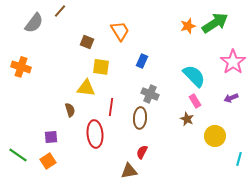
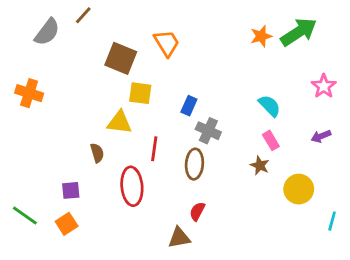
brown square: (87, 42) -> (121, 58), size x1.6
blue rectangle: (142, 61) -> (189, 106), moved
pink star: (233, 62) -> (324, 86), size x0.7
cyan semicircle: (194, 76) -> (270, 106), size x0.7

